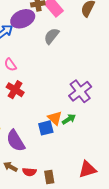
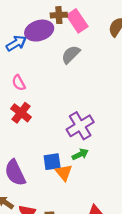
purple cross: (80, 91) -> (80, 126), moved
orange triangle: (55, 118) -> (64, 173), moved

